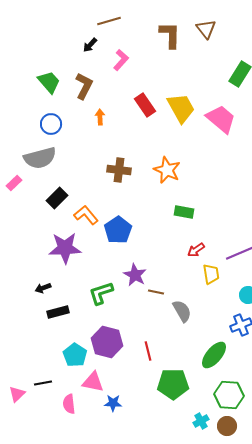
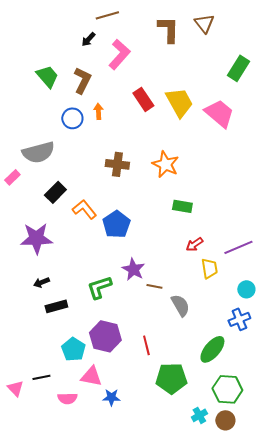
pink L-shape: (121, 60) -> (119, 54), size x1.4
blue circle: (51, 124) -> (72, 118), moved
purple star: (65, 248) -> (36, 238), moved
pink triangle: (17, 394) -> (15, 388), turned -30
pink semicircle: (69, 404) -> (67, 398), turned -84

